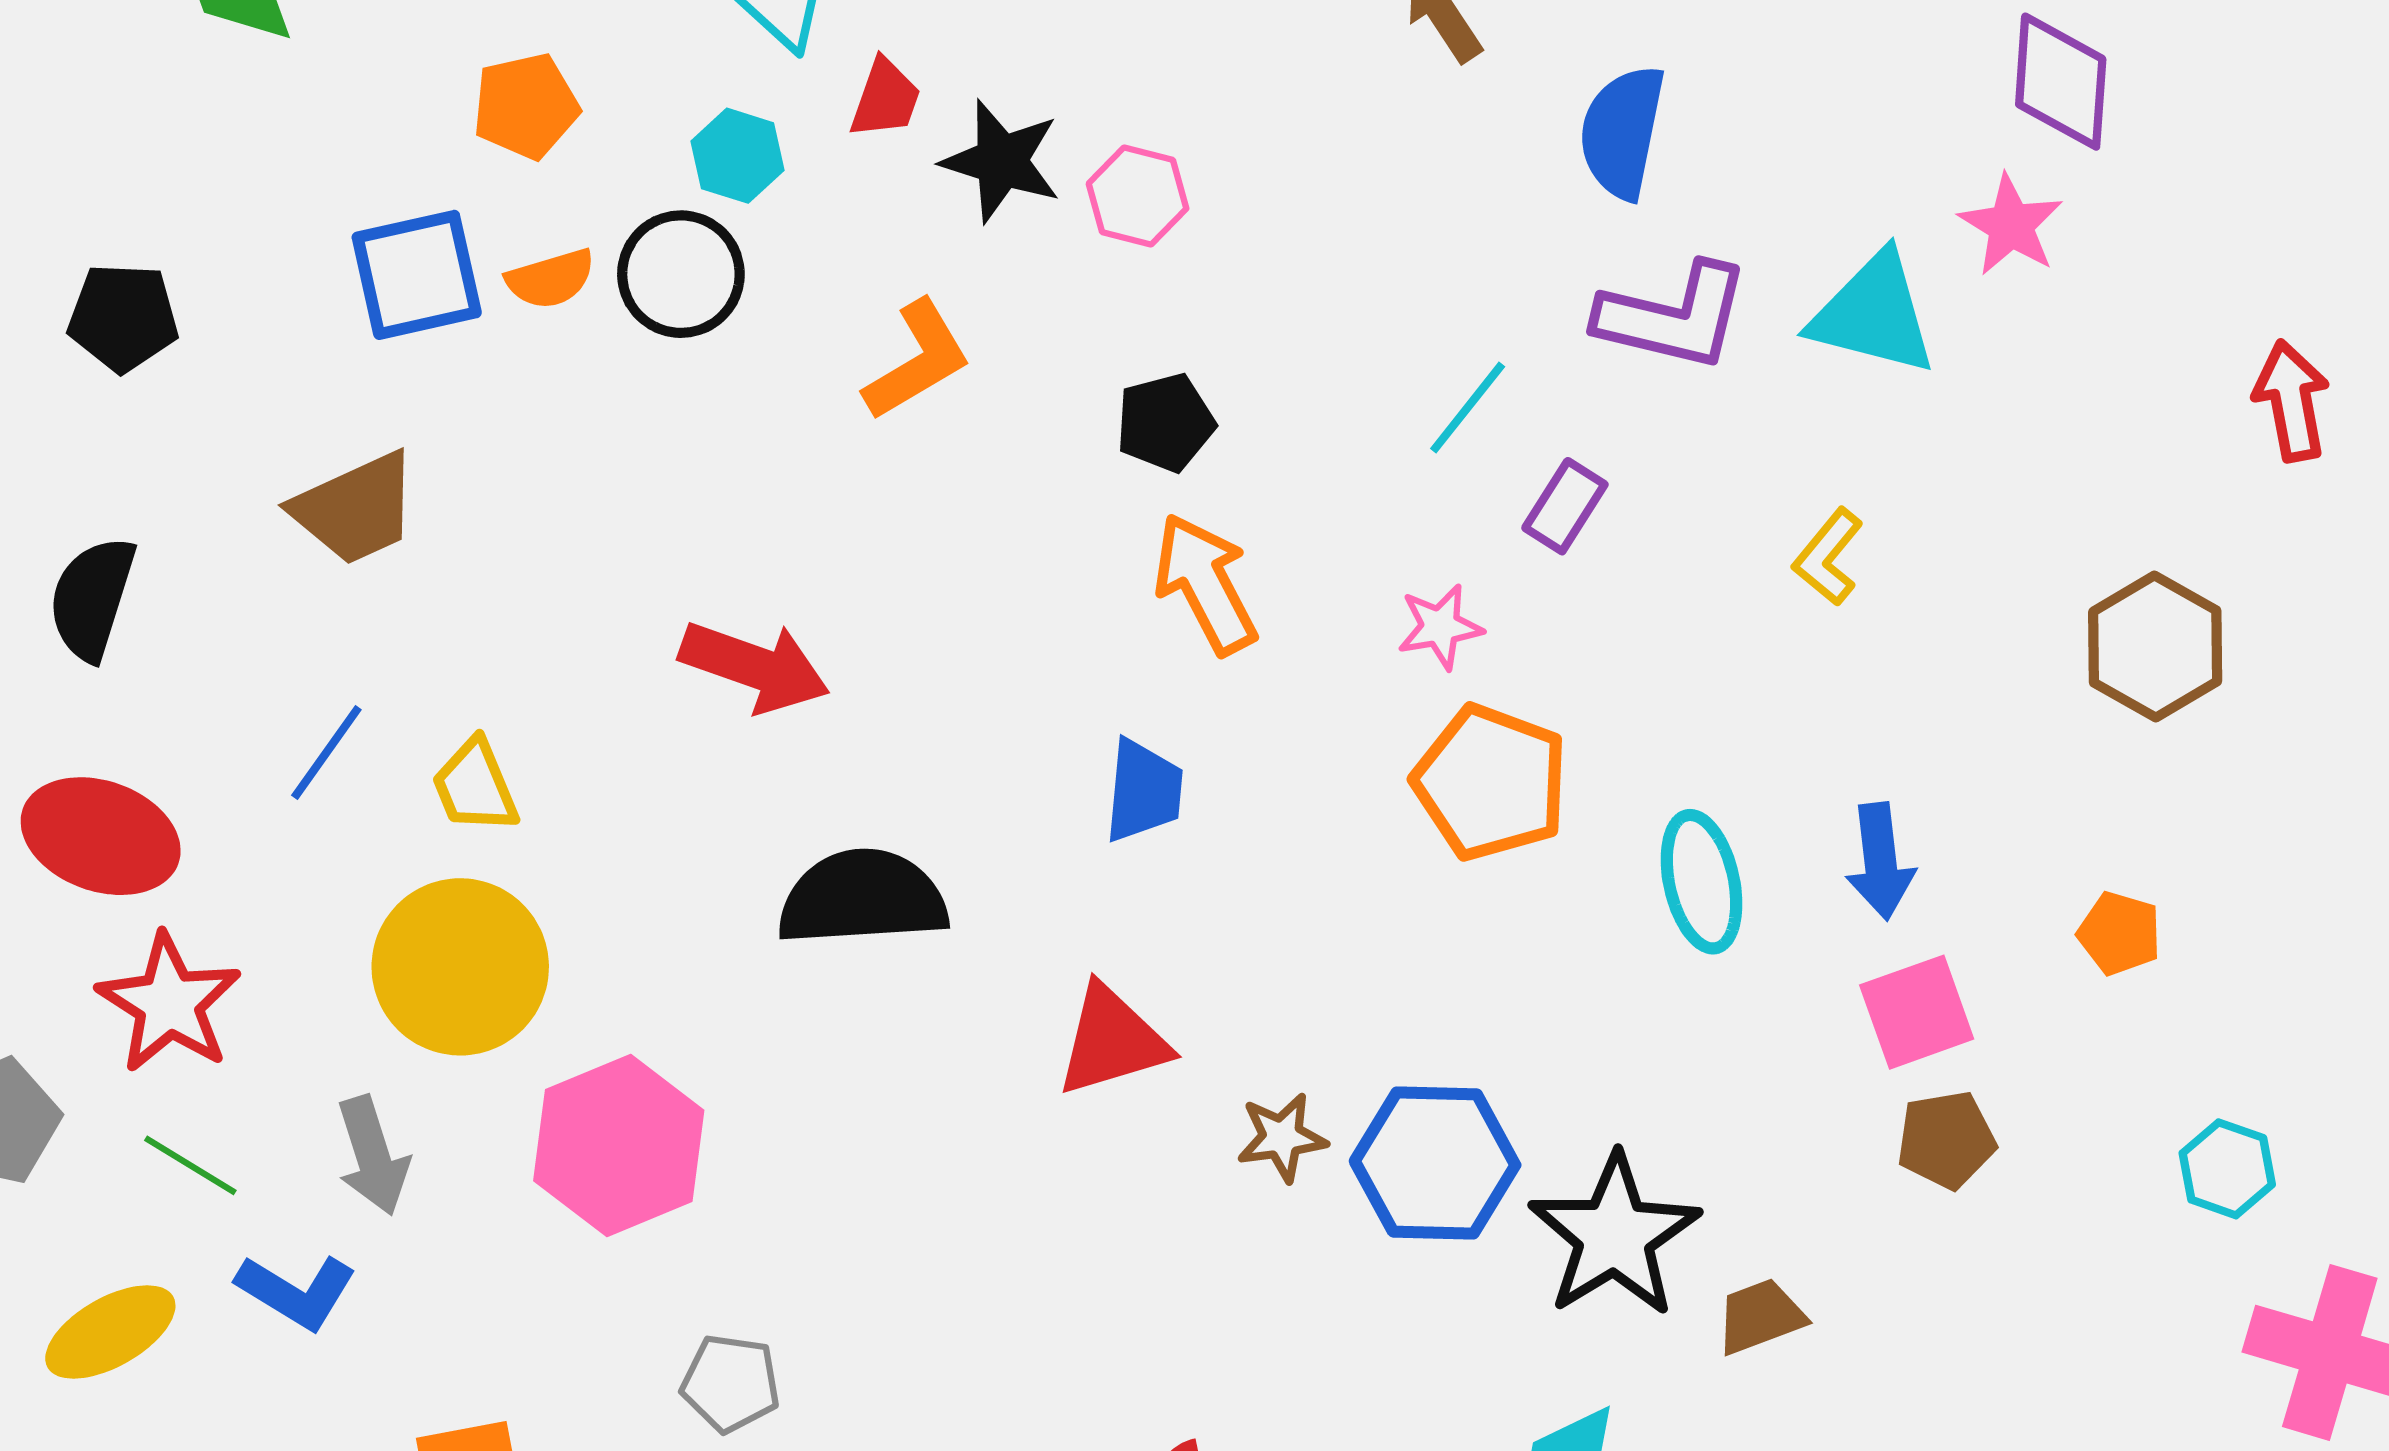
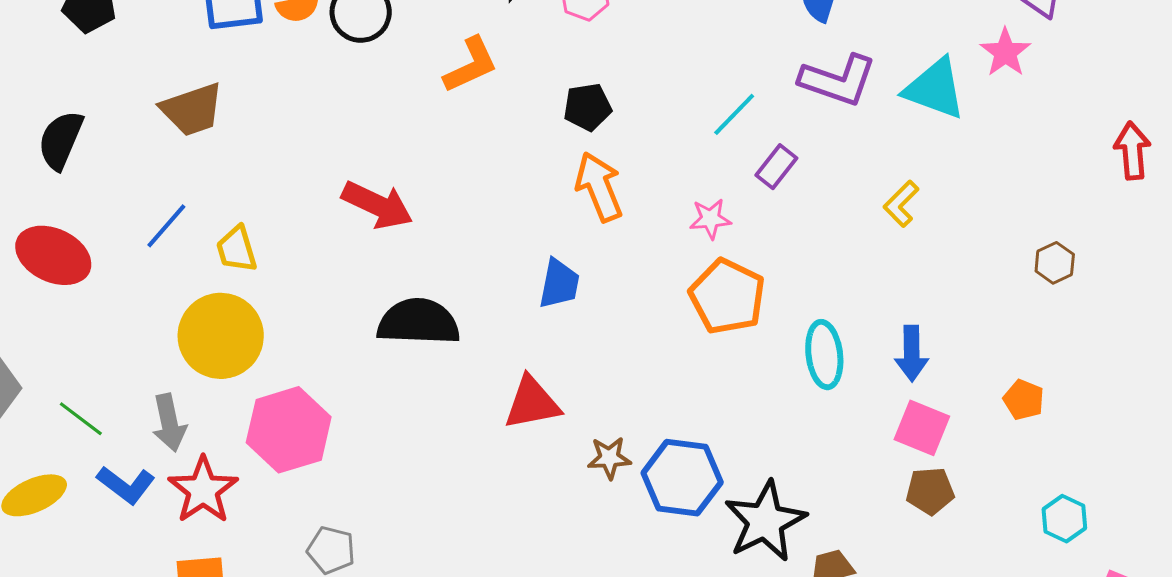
brown hexagon: (2155, 647) -> (1055, 263), size x0.6
red star: (169, 1003) -> (203, 490), moved
pink square: (1917, 1012) -> (922, 428), turned 36

